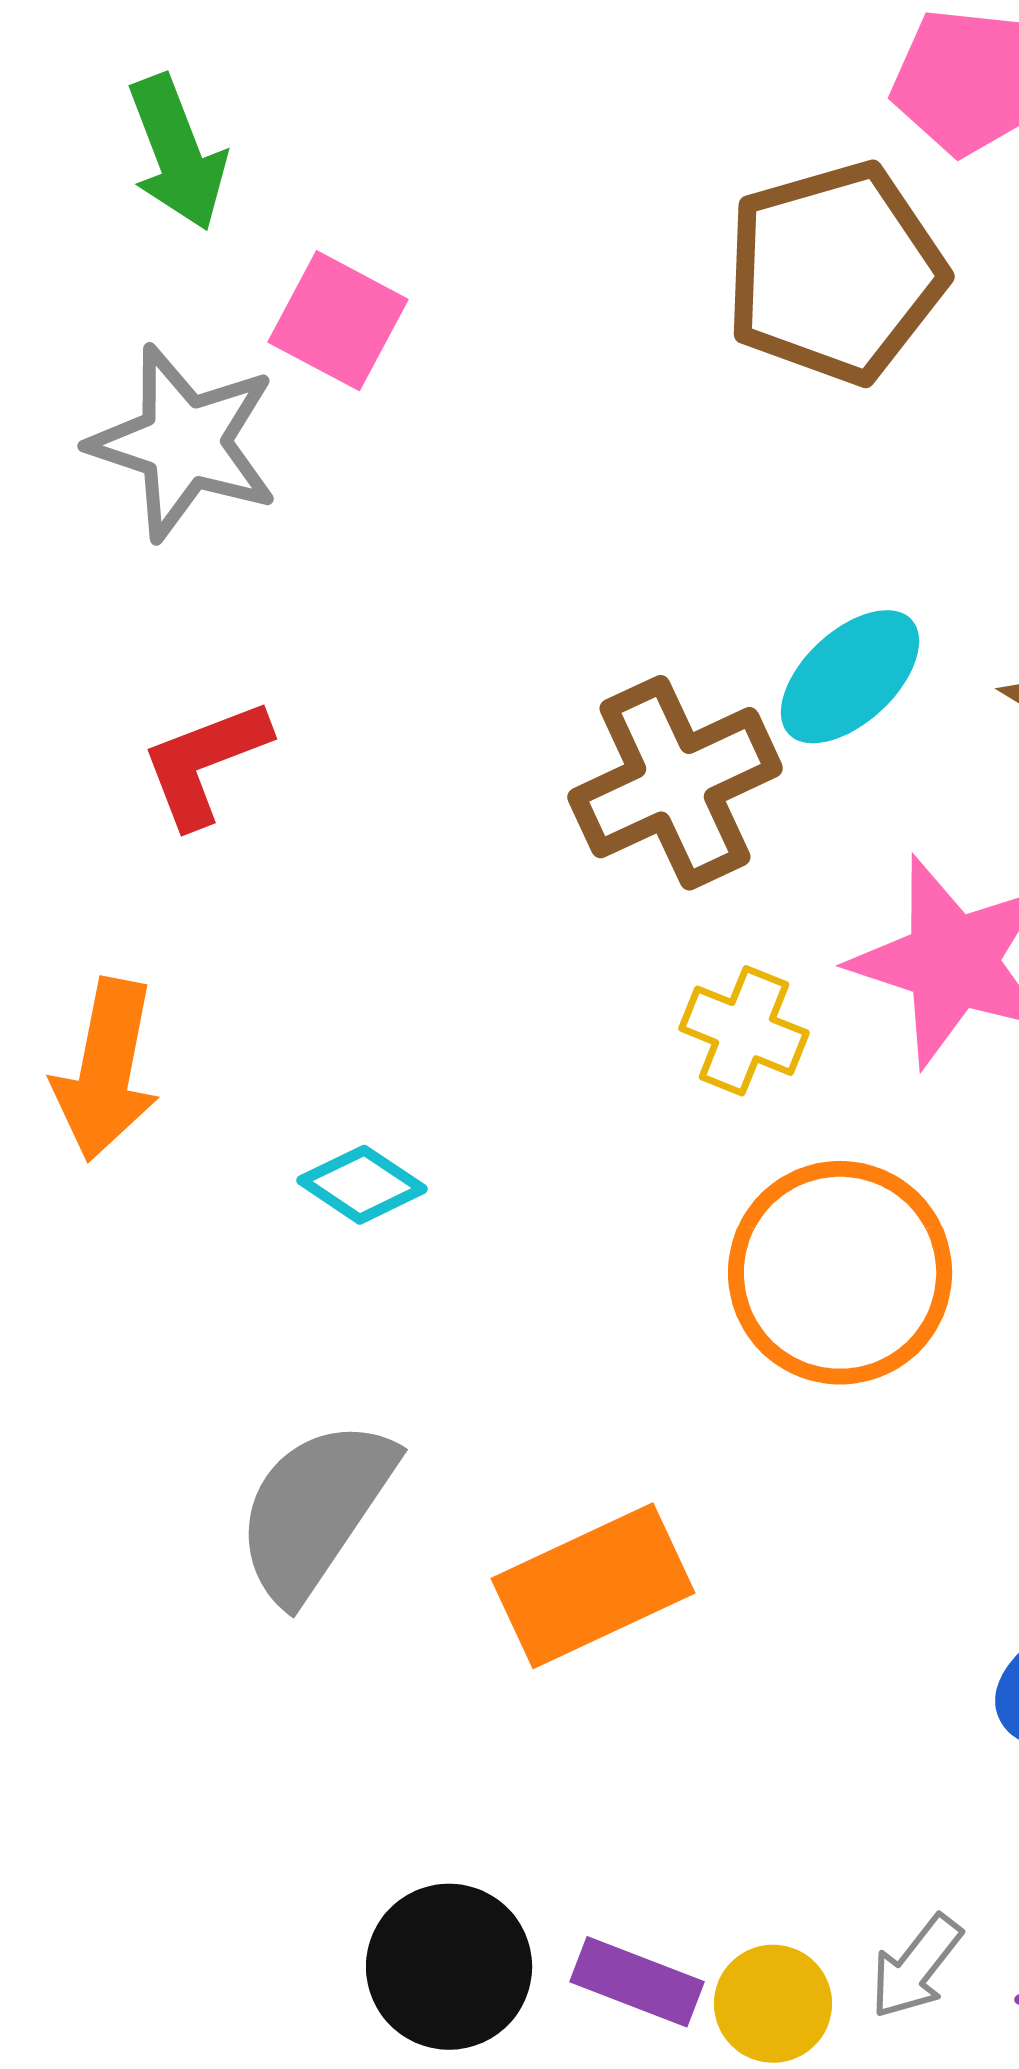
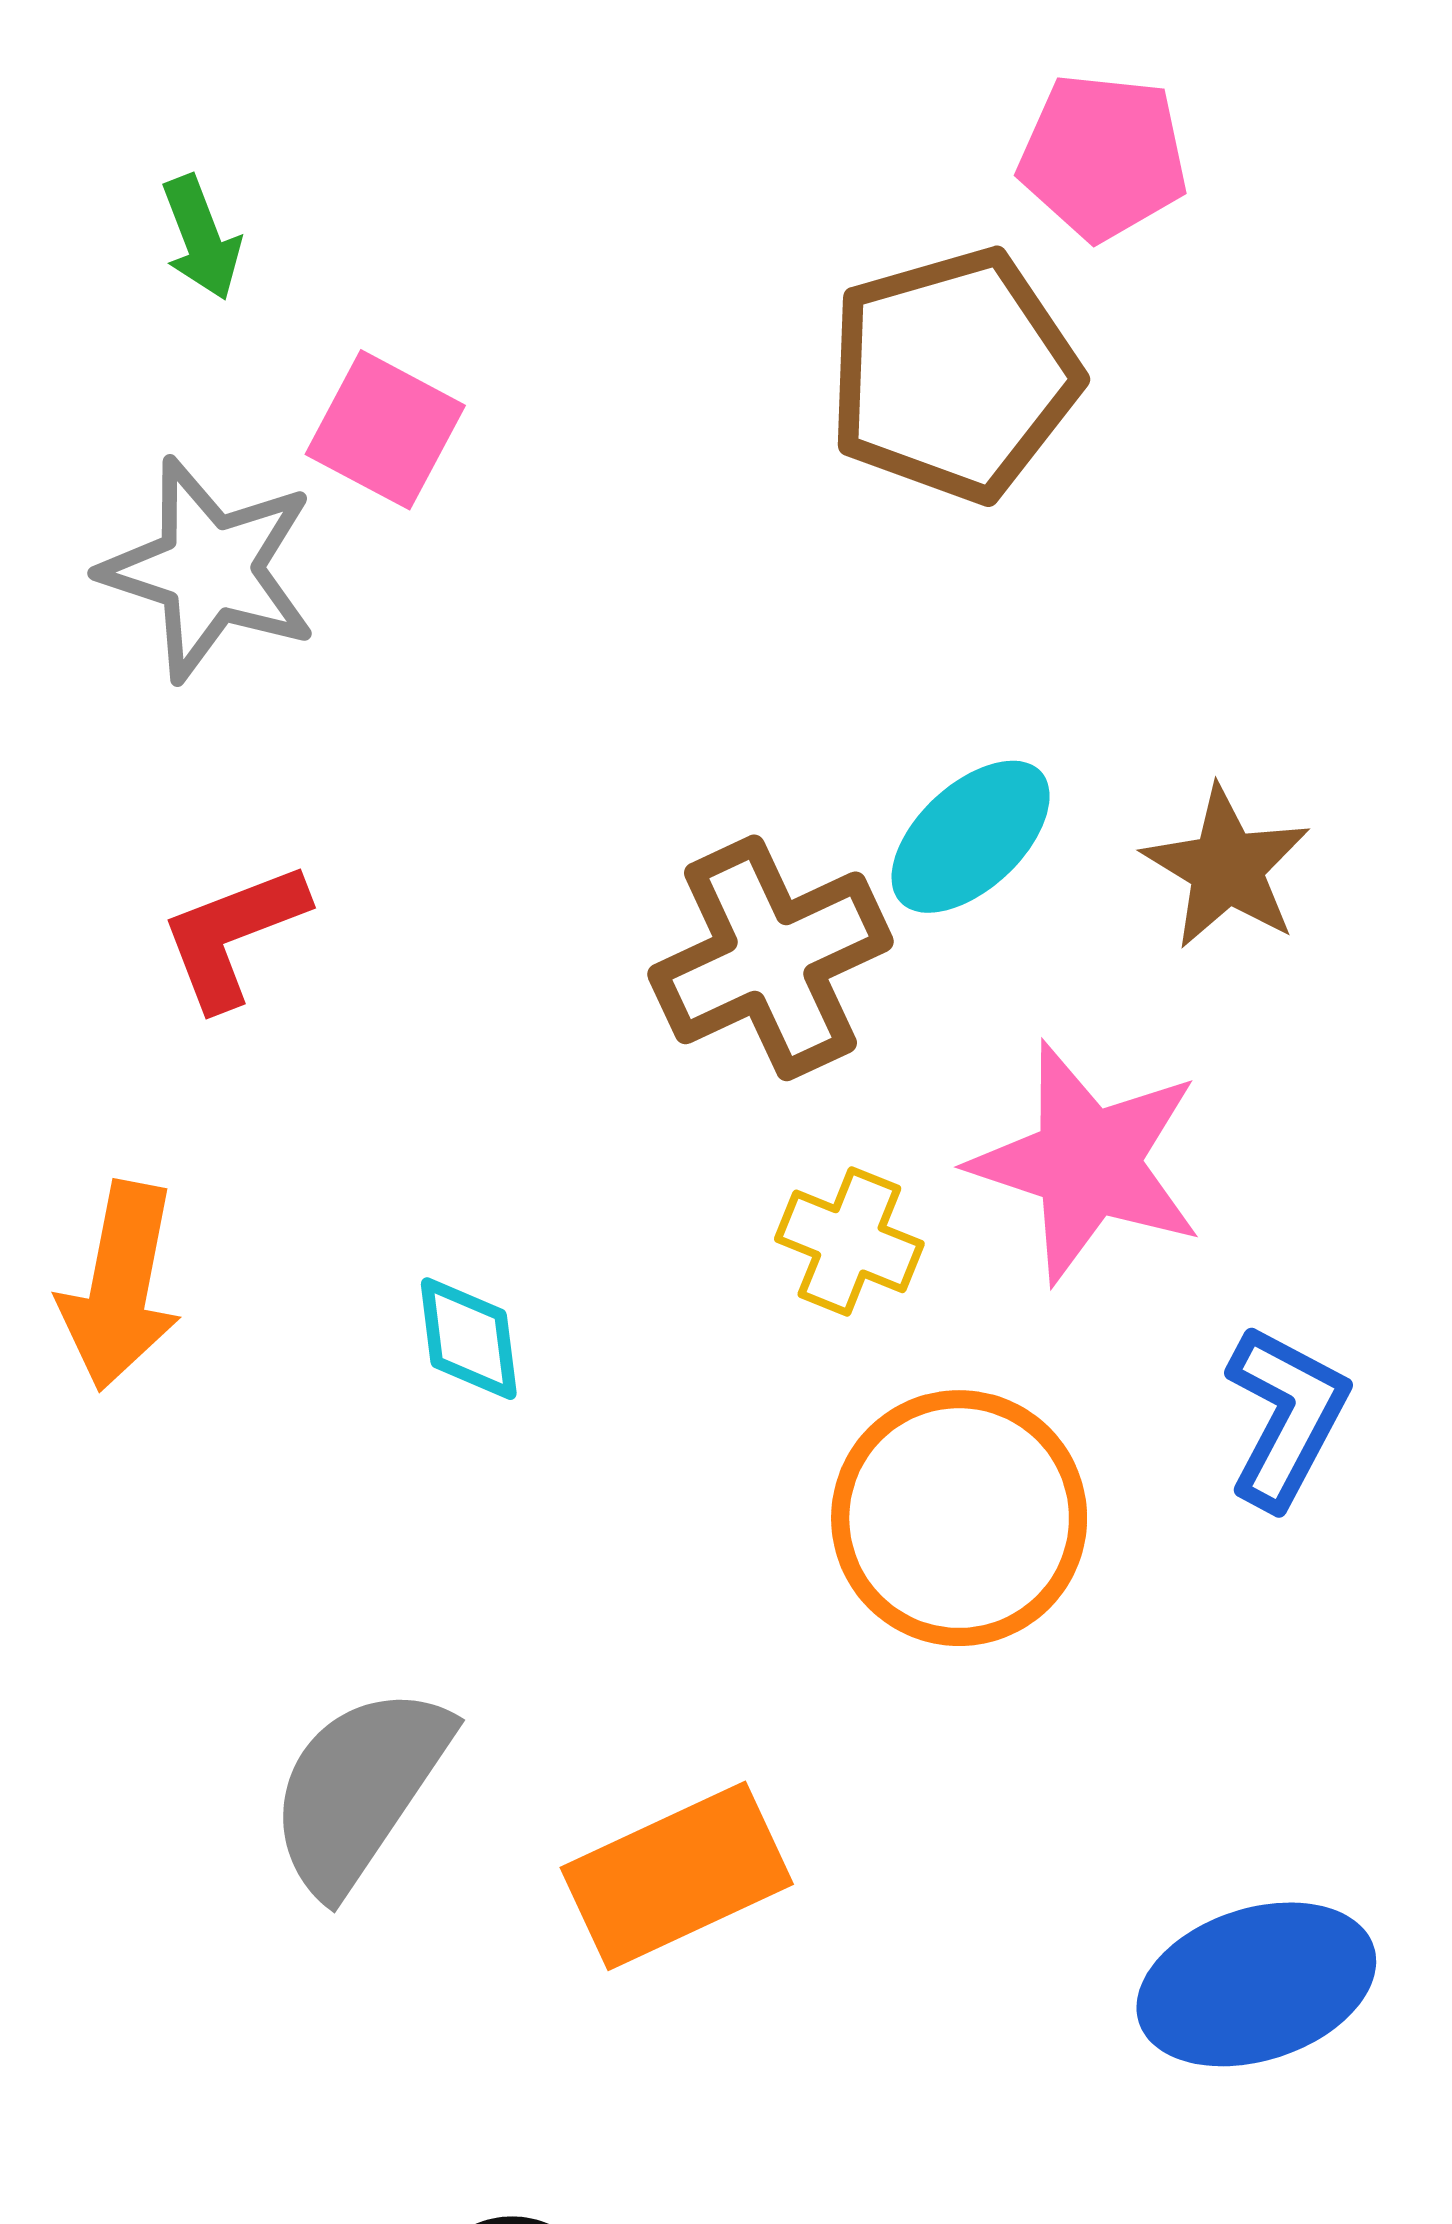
green arrow: (177, 153) -> (201, 238), size x0.7
cyan diamond: (362, 1185) -> (469, 1339), moved, turned 49

